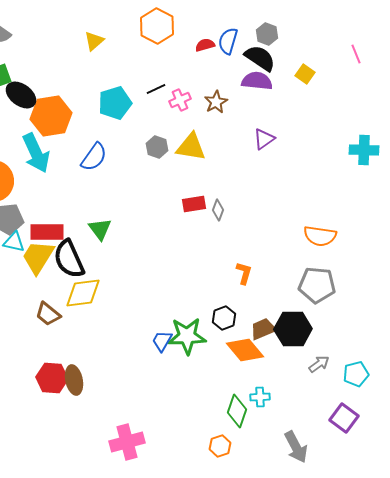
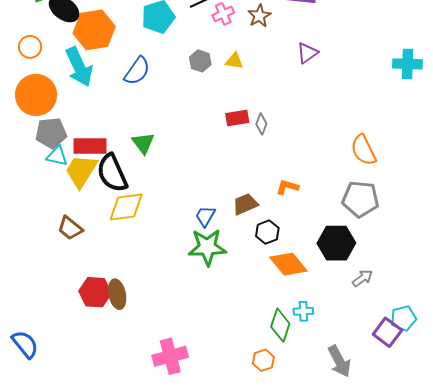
yellow triangle: (191, 147) -> (234, 61), size x0.6
orange semicircle: (320, 236) -> (363, 150), turned 56
orange L-shape: (244, 273) -> (287, 187), turned -90
brown trapezoid: (48, 314) -> (70, 228), moved
brown trapezoid: (263, 329) -> (245, 204), moved
green star: (187, 336) -> (207, 247), moved
blue trapezoid: (162, 341) -> (205, 216), moved
cyan pentagon: (356, 374) -> (403, 318), moved

